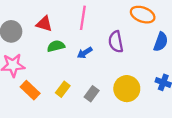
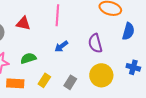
purple semicircle: (116, 42) -> (95, 43), moved
green semicircle: (56, 46) -> (28, 58), moved
orange rectangle: (30, 90) -> (15, 83), turned -36

